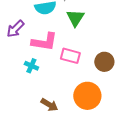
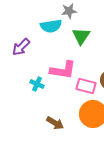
pink L-shape: (44, 42) -> (63, 70), moved
pink rectangle: (70, 56) -> (86, 86), moved

